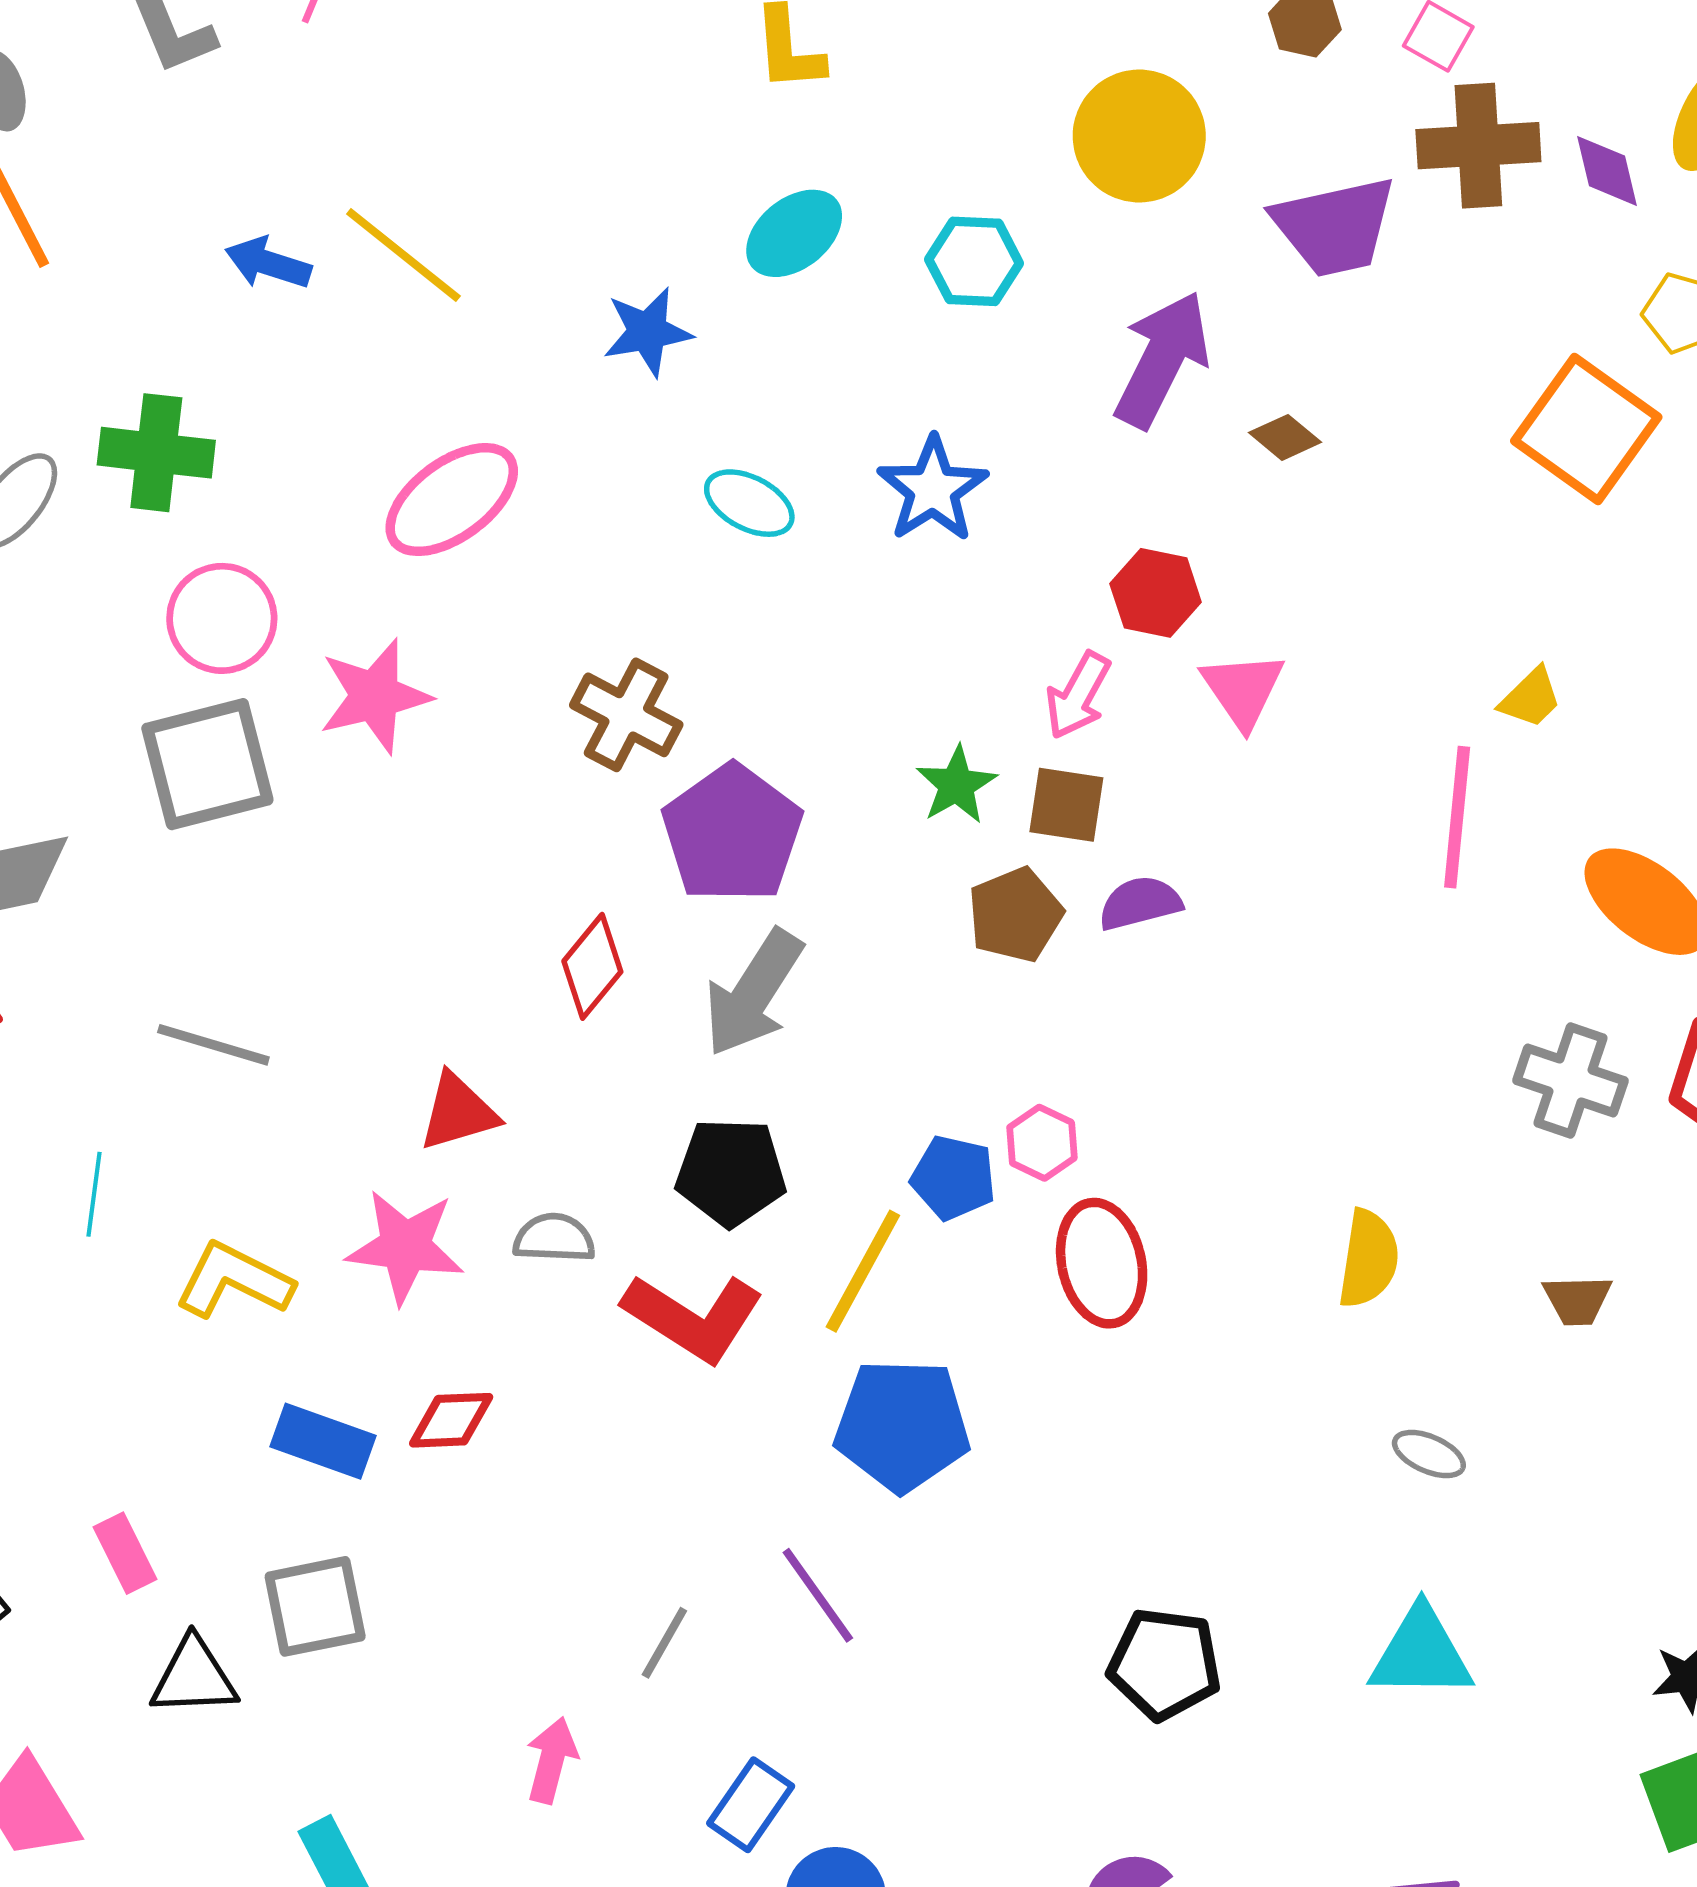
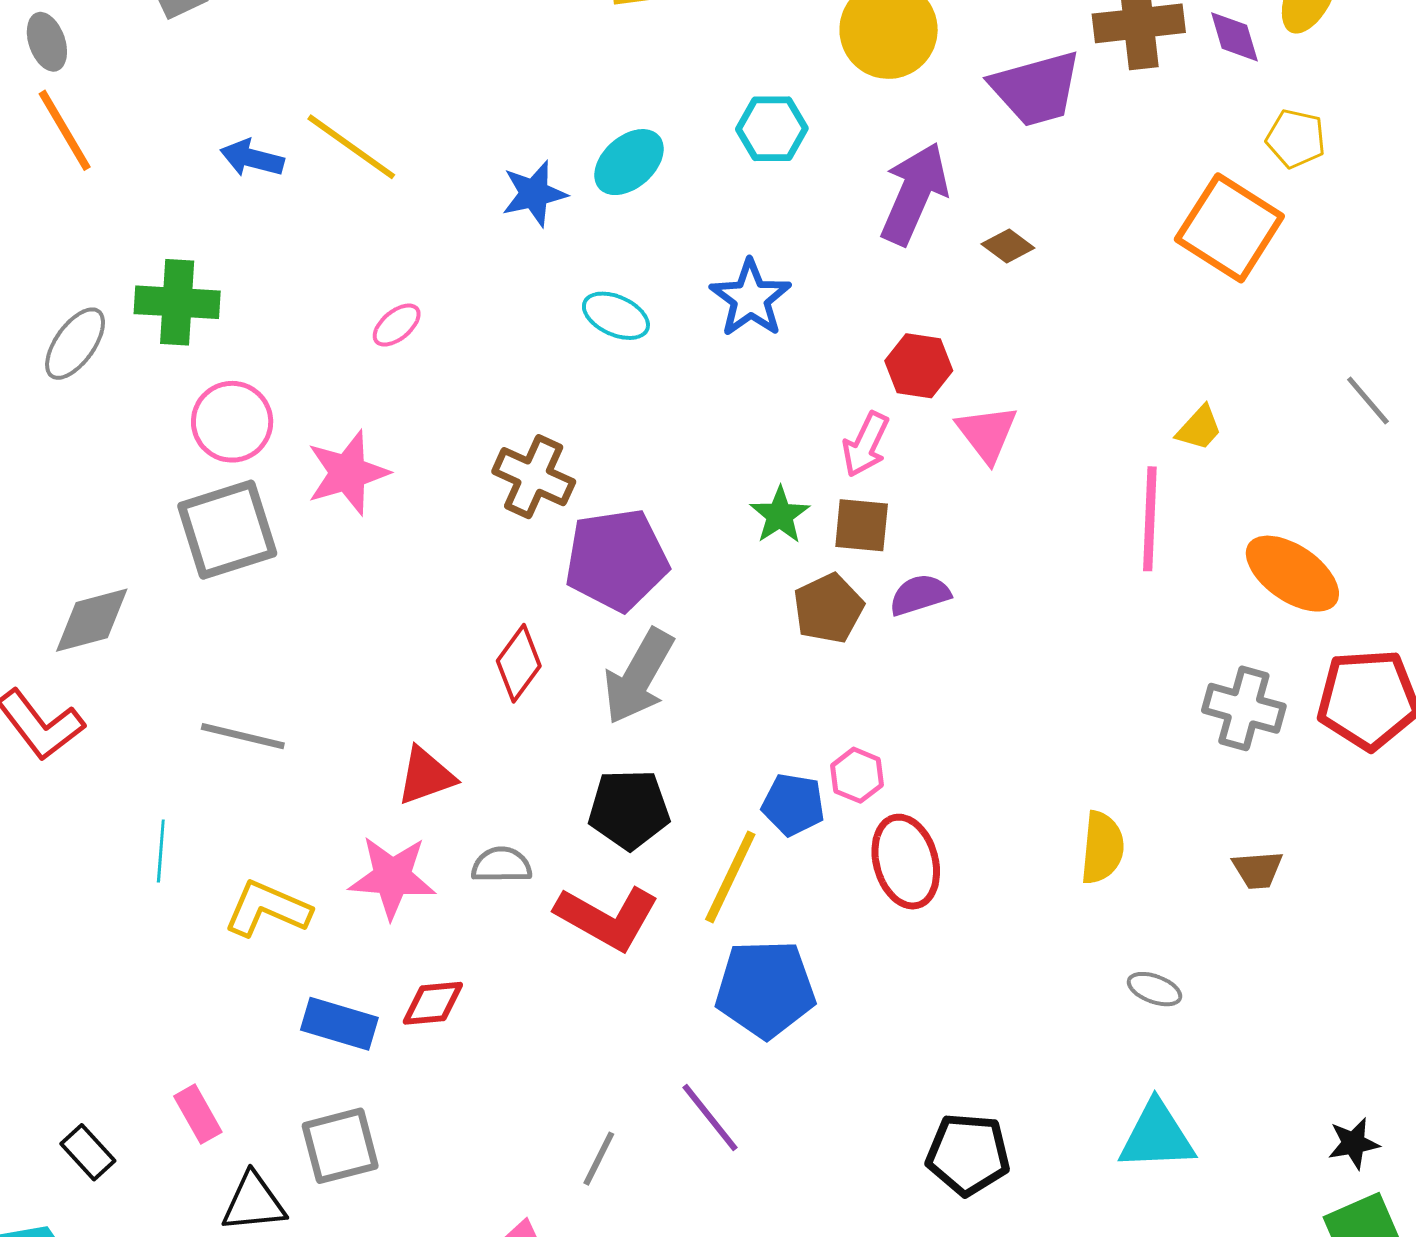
cyan ellipse: (794, 233) -> (629, 162), moved
pink ellipse: (452, 500) -> (397, 325), size x0.5
purple pentagon: (732, 834) -> (617, 560), turned 30

